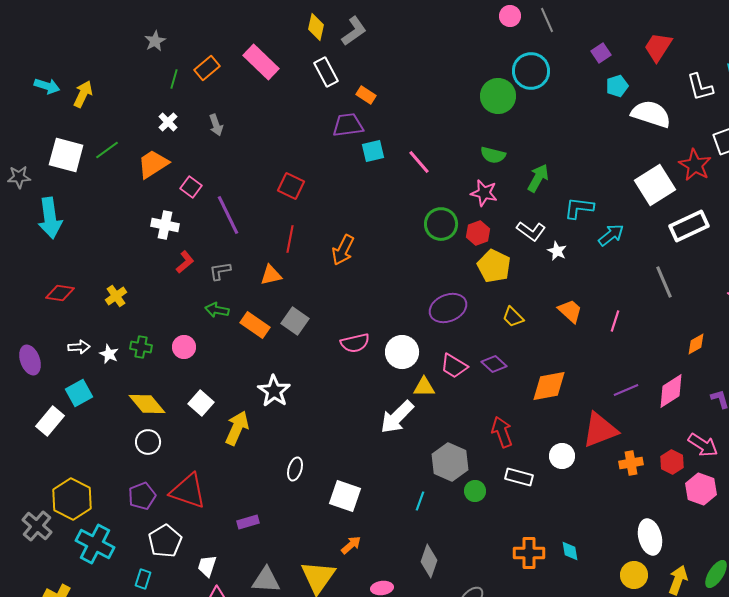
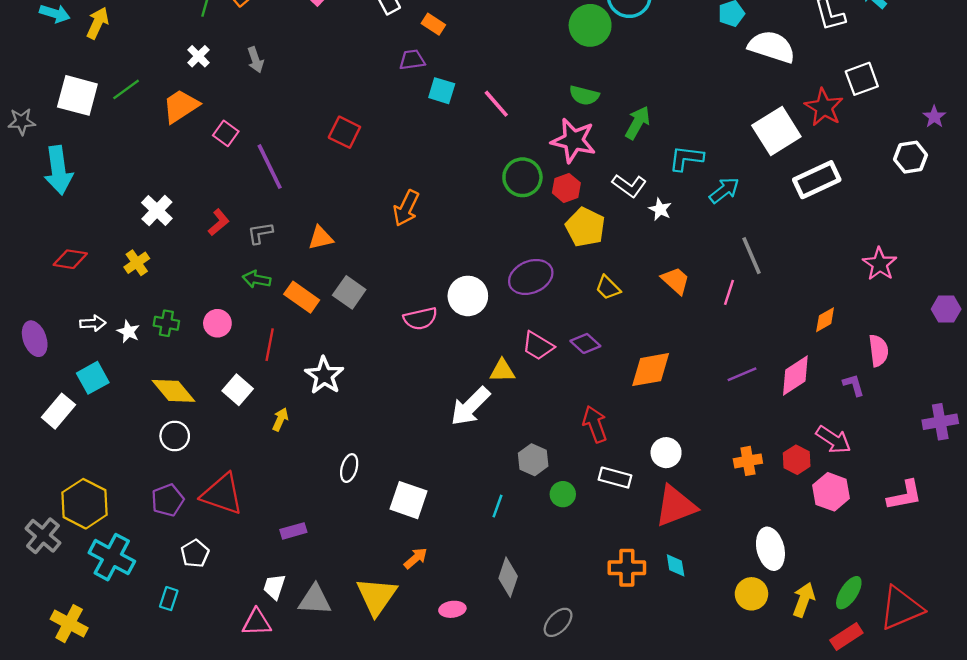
purple trapezoid: (348, 125) -> (412, 60), size x0.7
cyan square: (373, 151) -> (442, 91), turned 30
pink star: (484, 193) -> (573, 140), size x1.4
white cross: (165, 225) -> (157, 211), moved, turned 32
red line: (290, 239) -> (270, 345), moved
gray line: (664, 282) -> (751, 256), moved
white circle: (402, 352) -> (468, 296), moved
yellow arrow: (237, 428) -> (280, 419), size x0.6
red triangle: (600, 430) -> (676, 506), moved
gray hexagon: (450, 462) -> (533, 460), size x0.7
white pentagon: (165, 541) -> (195, 553), size x0.7
white trapezoid: (207, 566) -> (274, 587), moved

